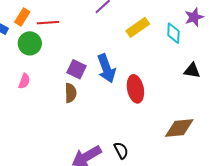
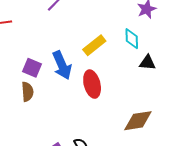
yellow rectangle: (138, 27) -> (94, 45), moved
cyan diamond: (173, 33) -> (132, 39), moved

